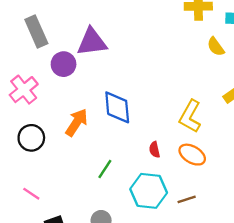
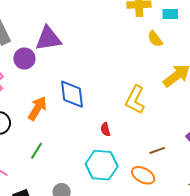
orange ellipse: (192, 155) -> (143, 175), moved
green line: (105, 169) -> (36, 151), moved
brown line: (187, 199) -> (157, 150), moved

